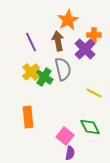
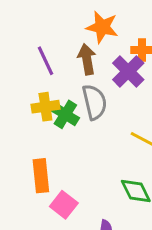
orange star: (68, 20) -> (102, 27), turned -30
yellow cross: (31, 72) -> (45, 107), turned 36
pink square: (65, 136) -> (64, 205), moved

